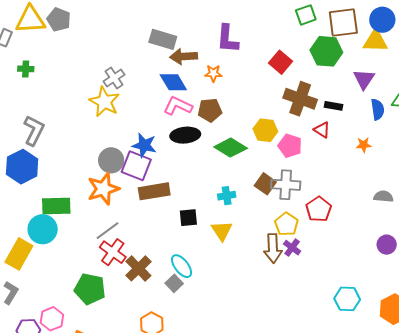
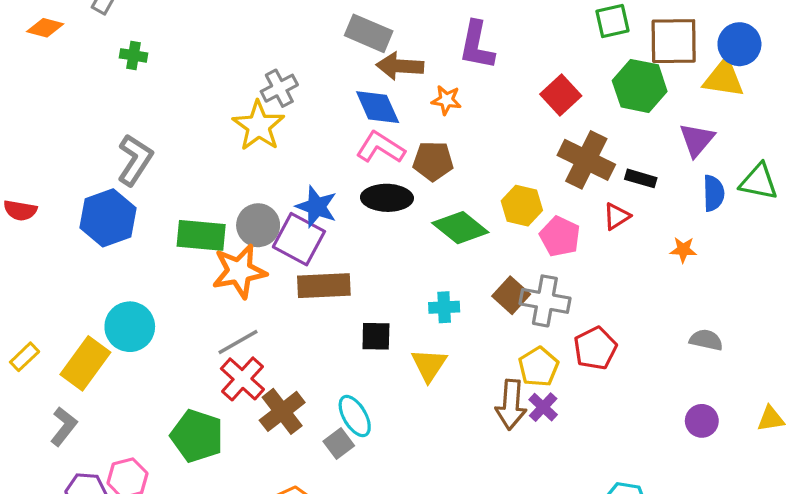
red triangle: (322, 130) -> (617, 216), turned 48
green rectangle: (56, 206) -> (201, 235), moved

